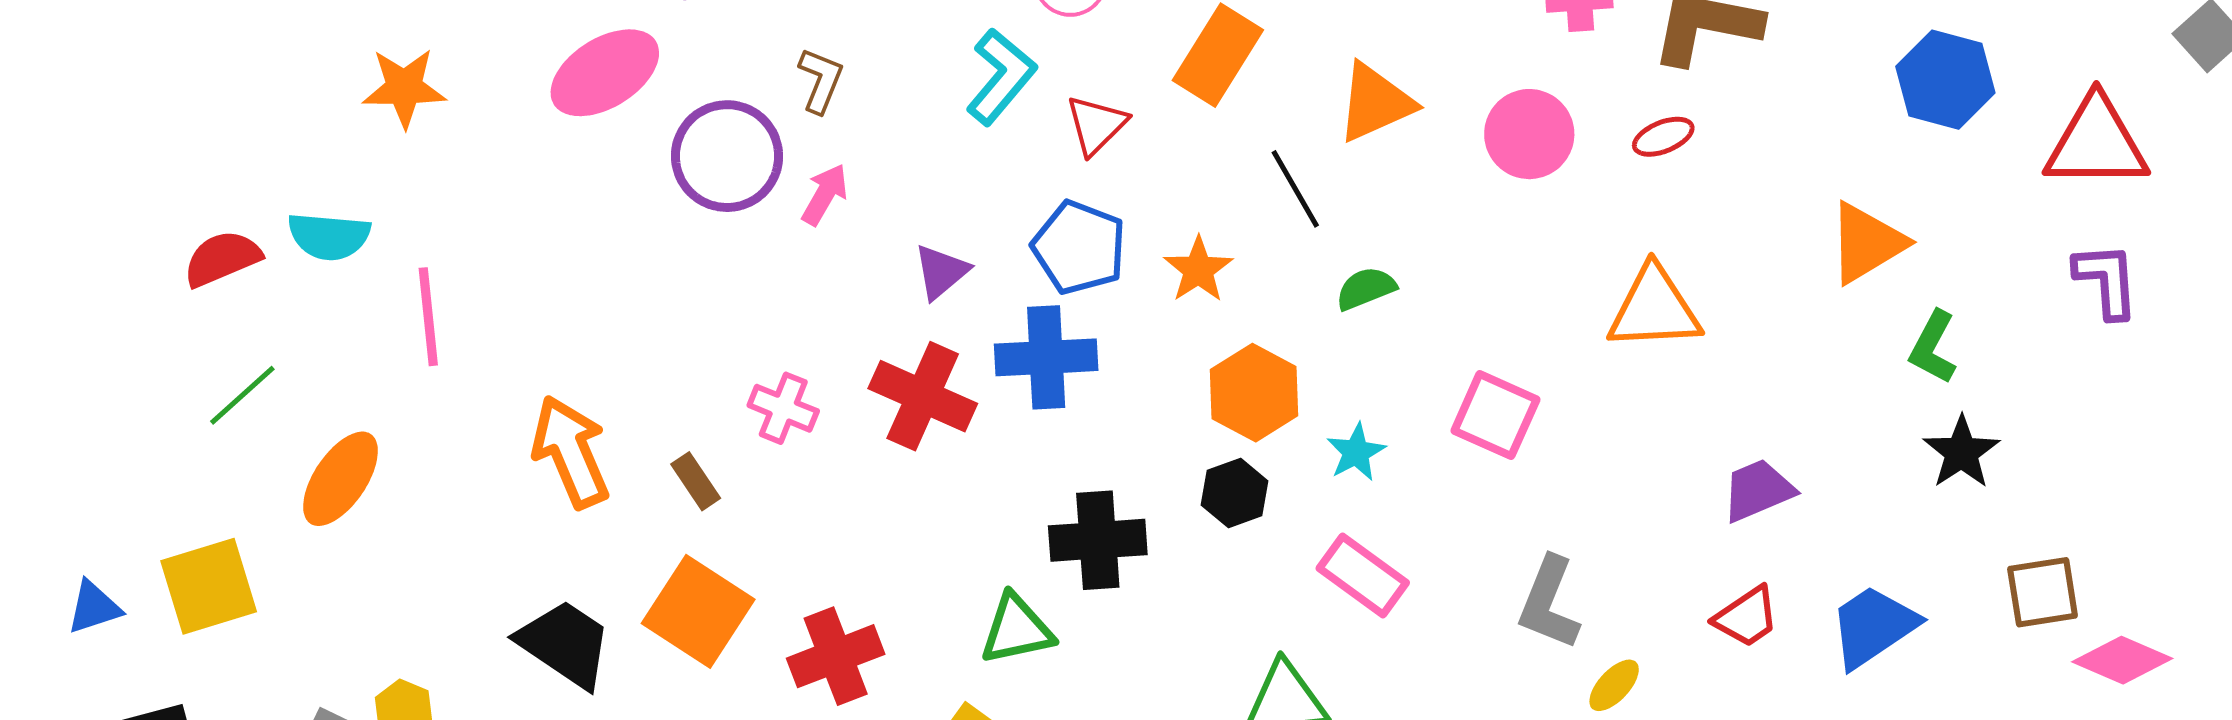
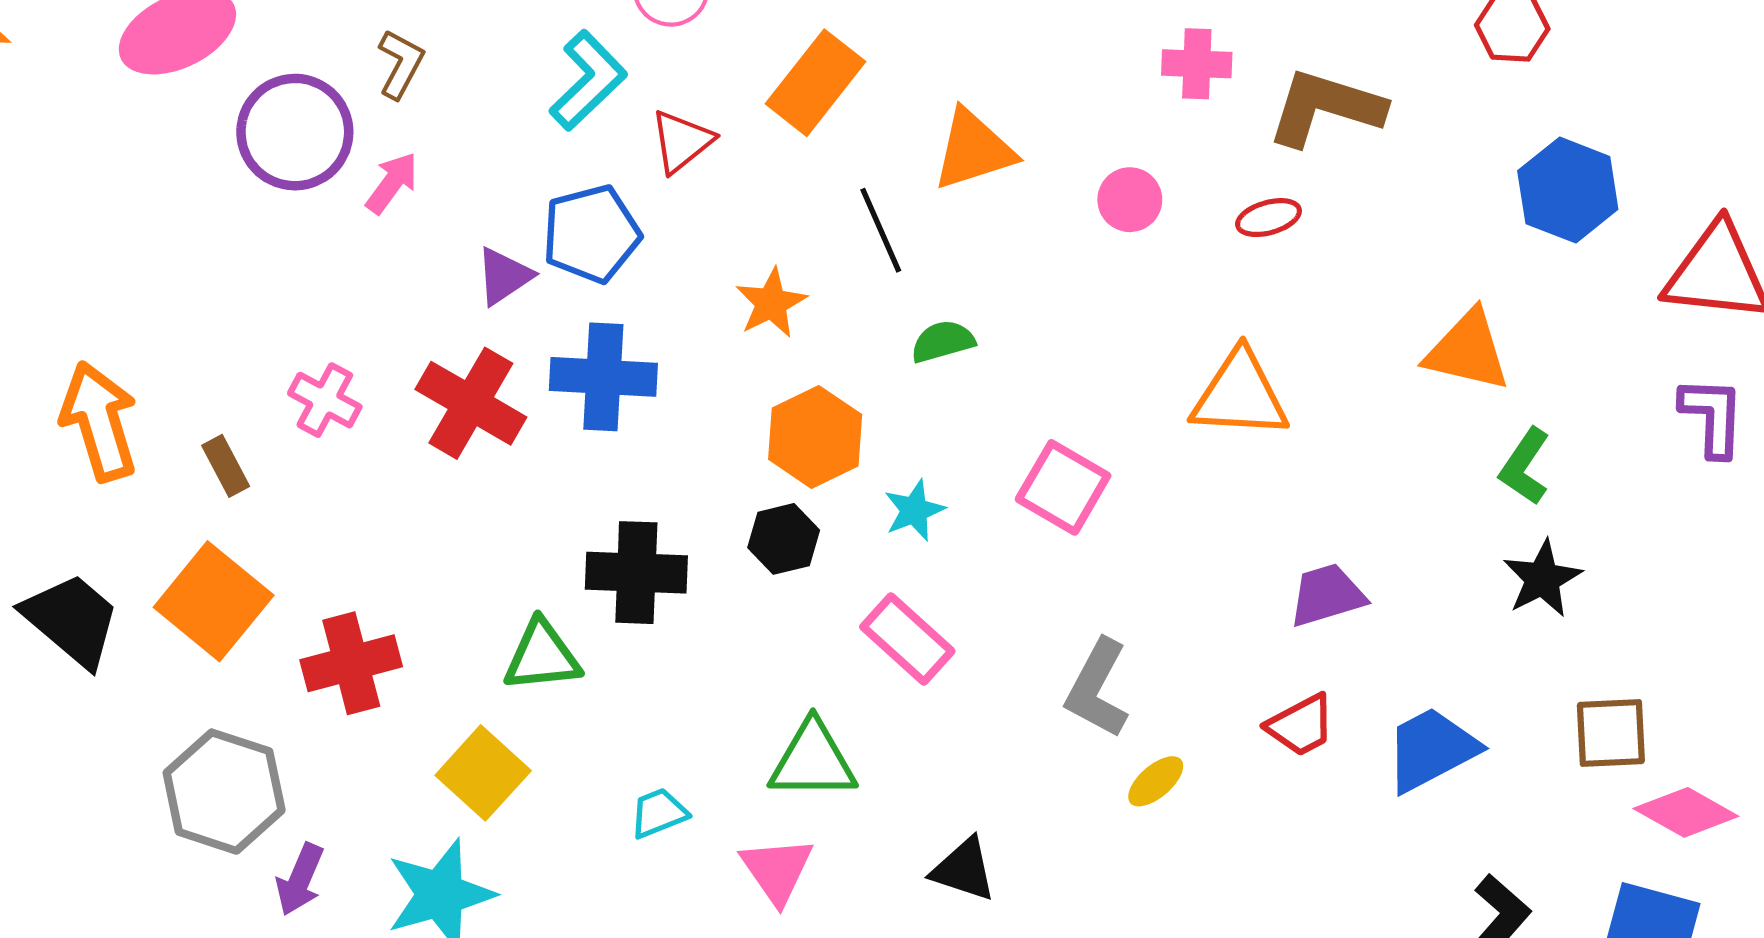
pink circle: (1529, 134) -> (1130, 200), size x0.7
orange triangle: (1867, 243) -> (1468, 351), turned 38
blue pentagon: (1079, 247) -> (591, 234), moved, turned 30

